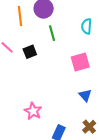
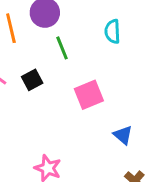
pink square: (80, 62) -> (89, 95), moved

